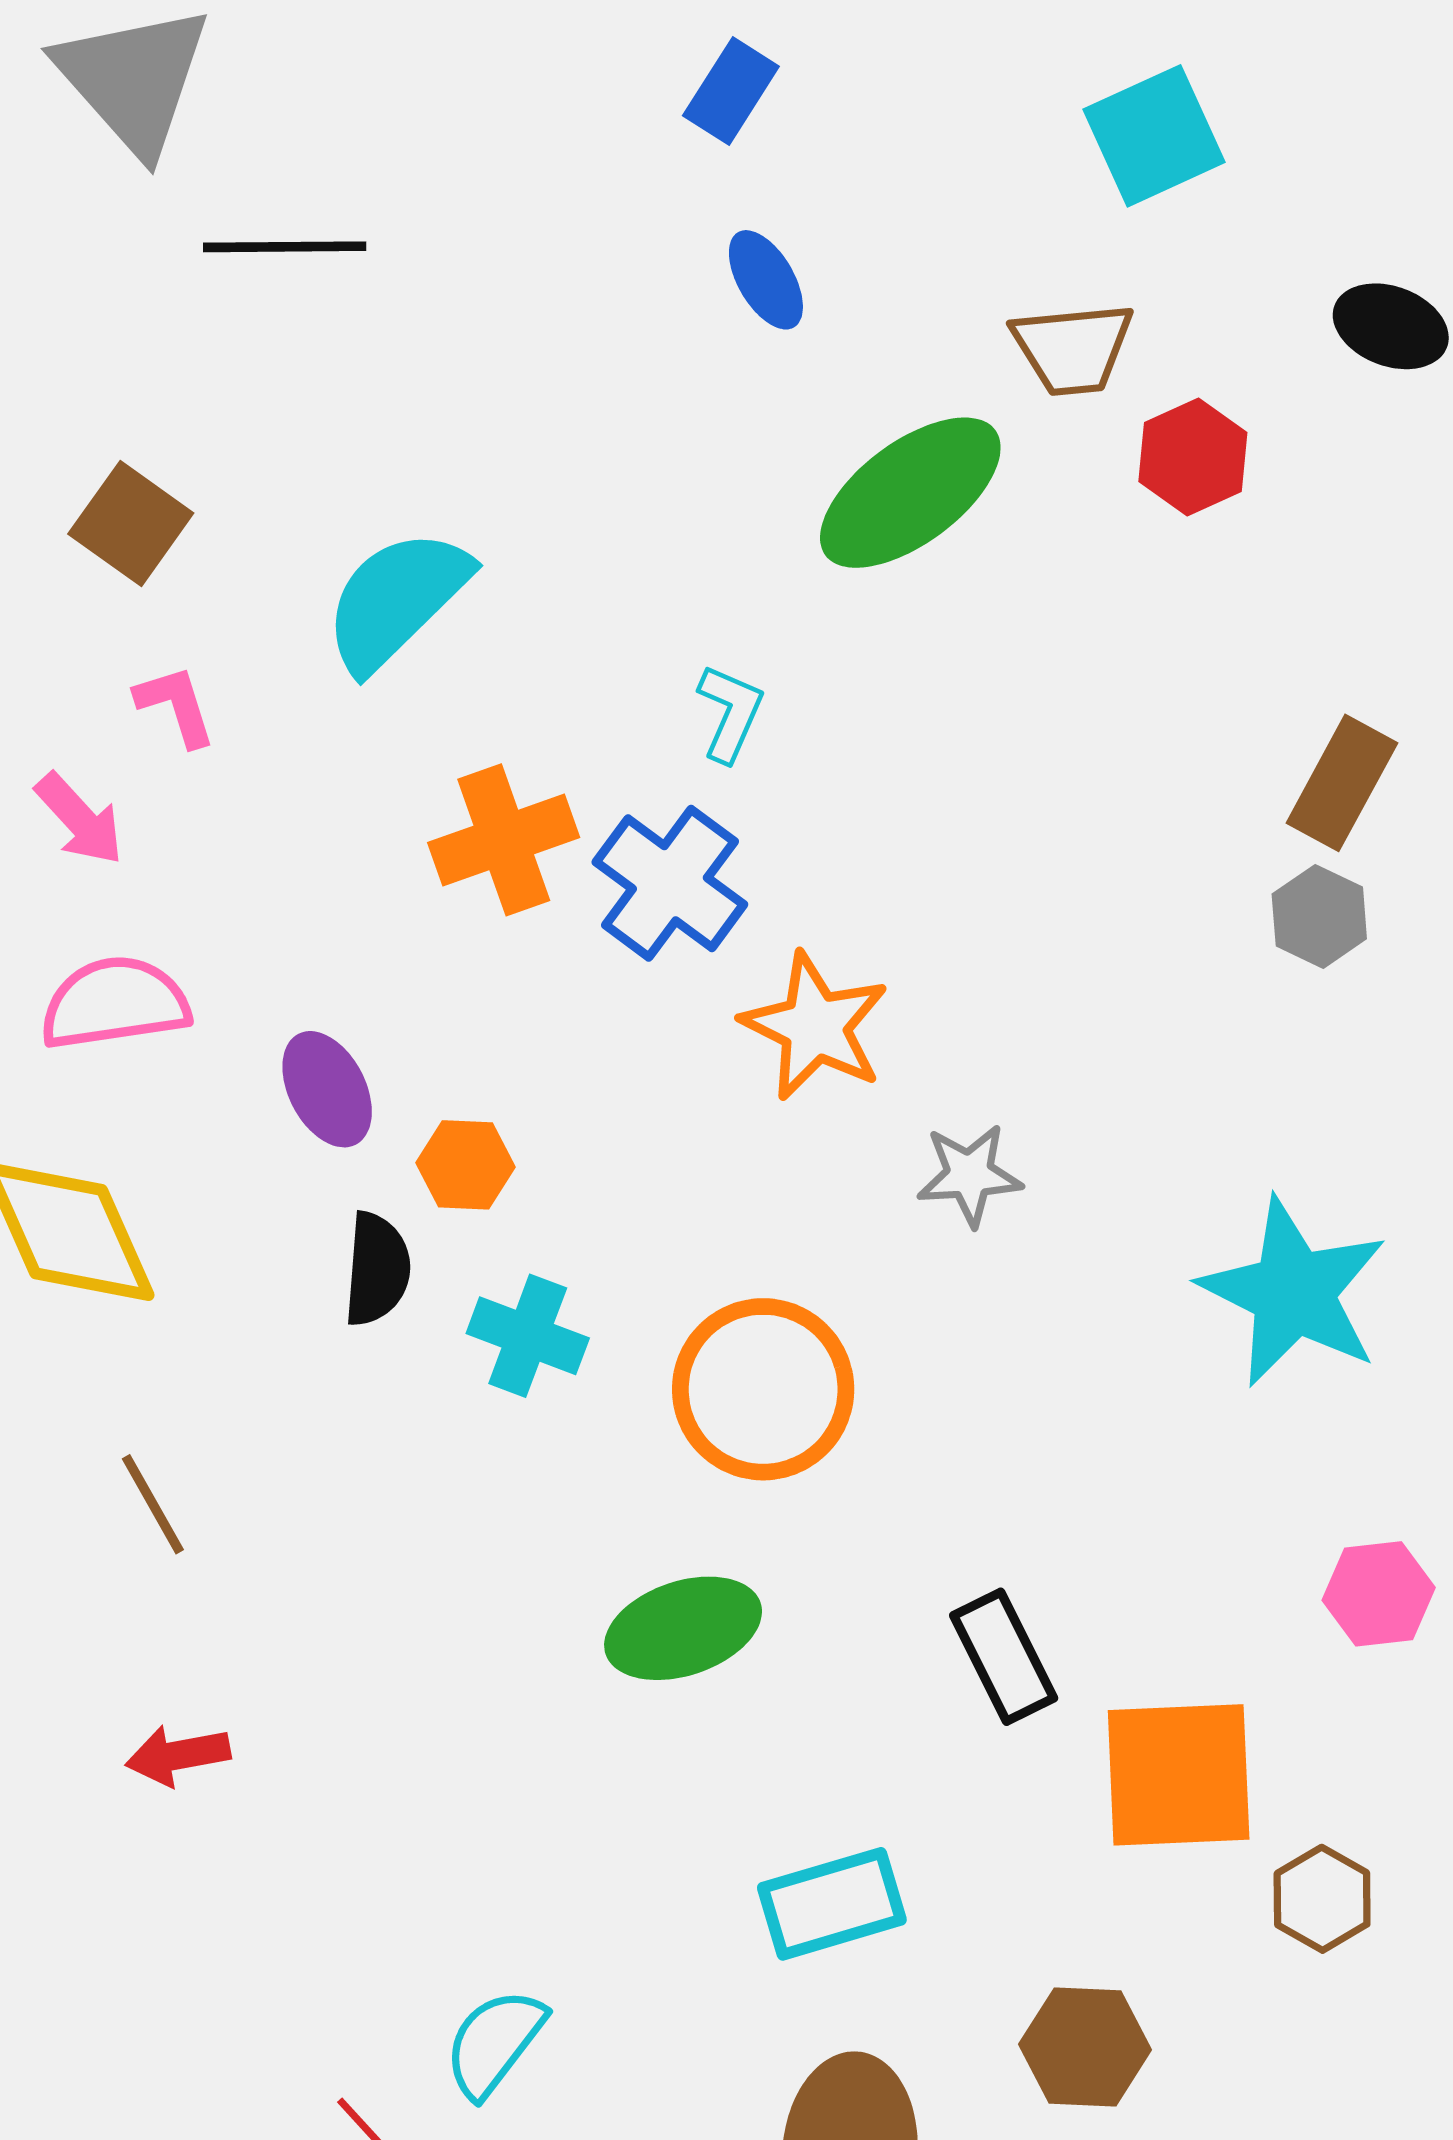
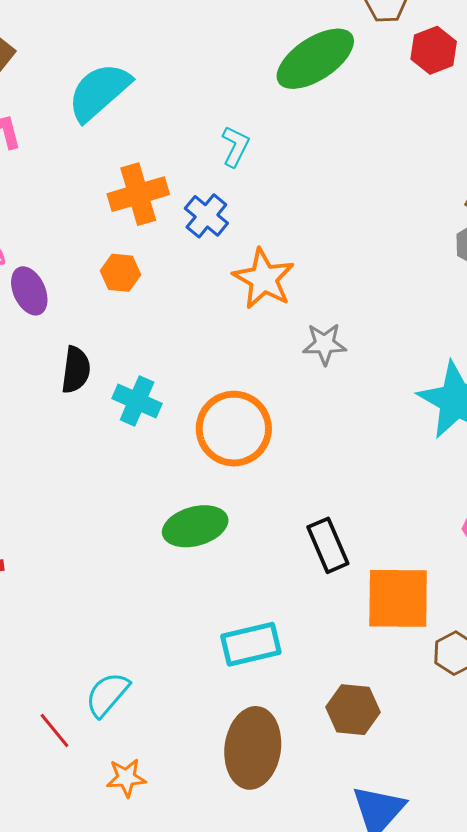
blue cross: (670, 883) -> (206, 216), size x0.7
purple ellipse: (327, 1089) -> (29, 291), moved
orange hexagon: (465, 1165) -> (120, 273), moved

